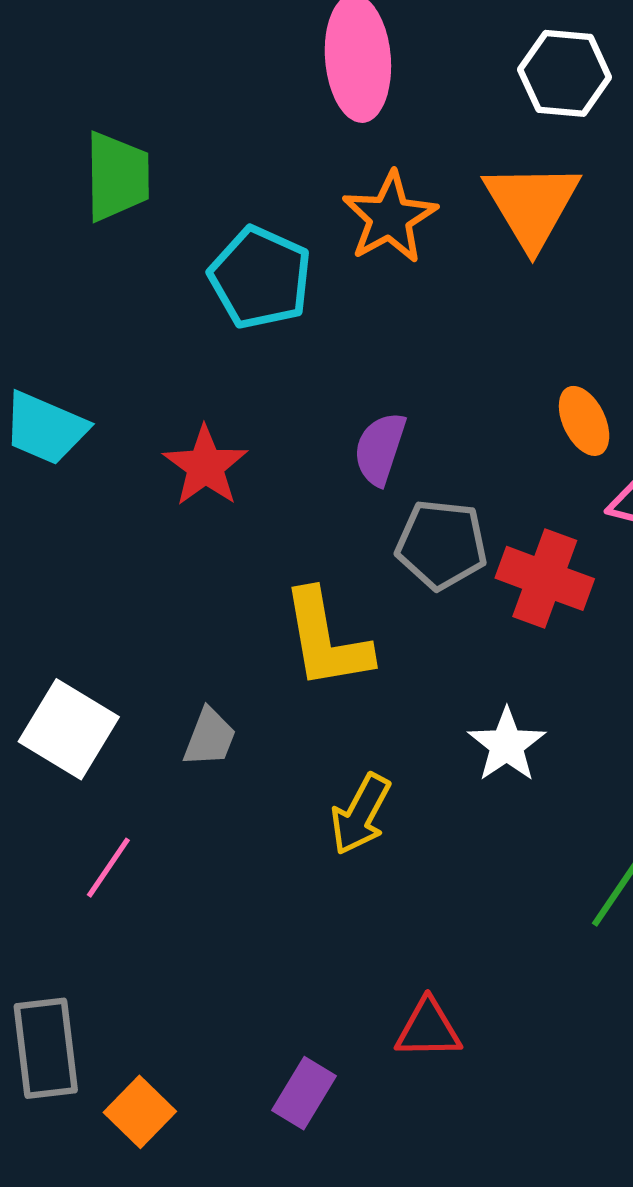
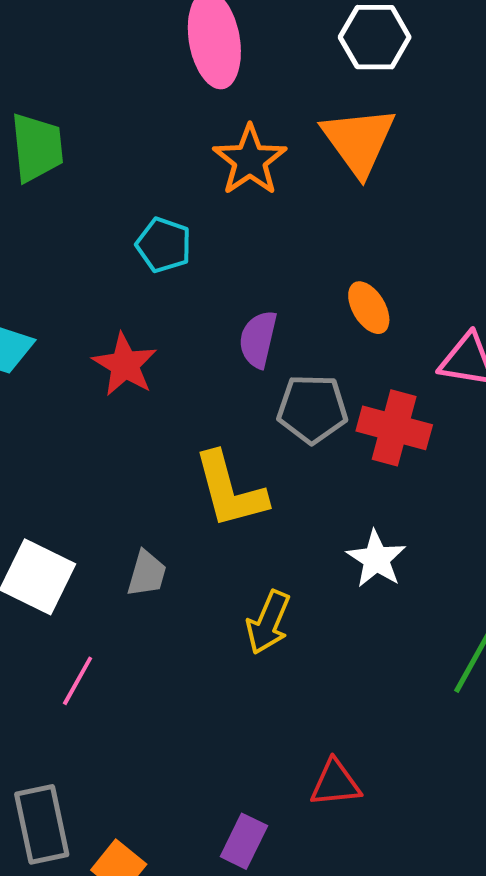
cyan pentagon: (260, 278) -> (164, 245), moved, size x0.7
orange ellipse: (584, 421) -> (369, 308), moved

